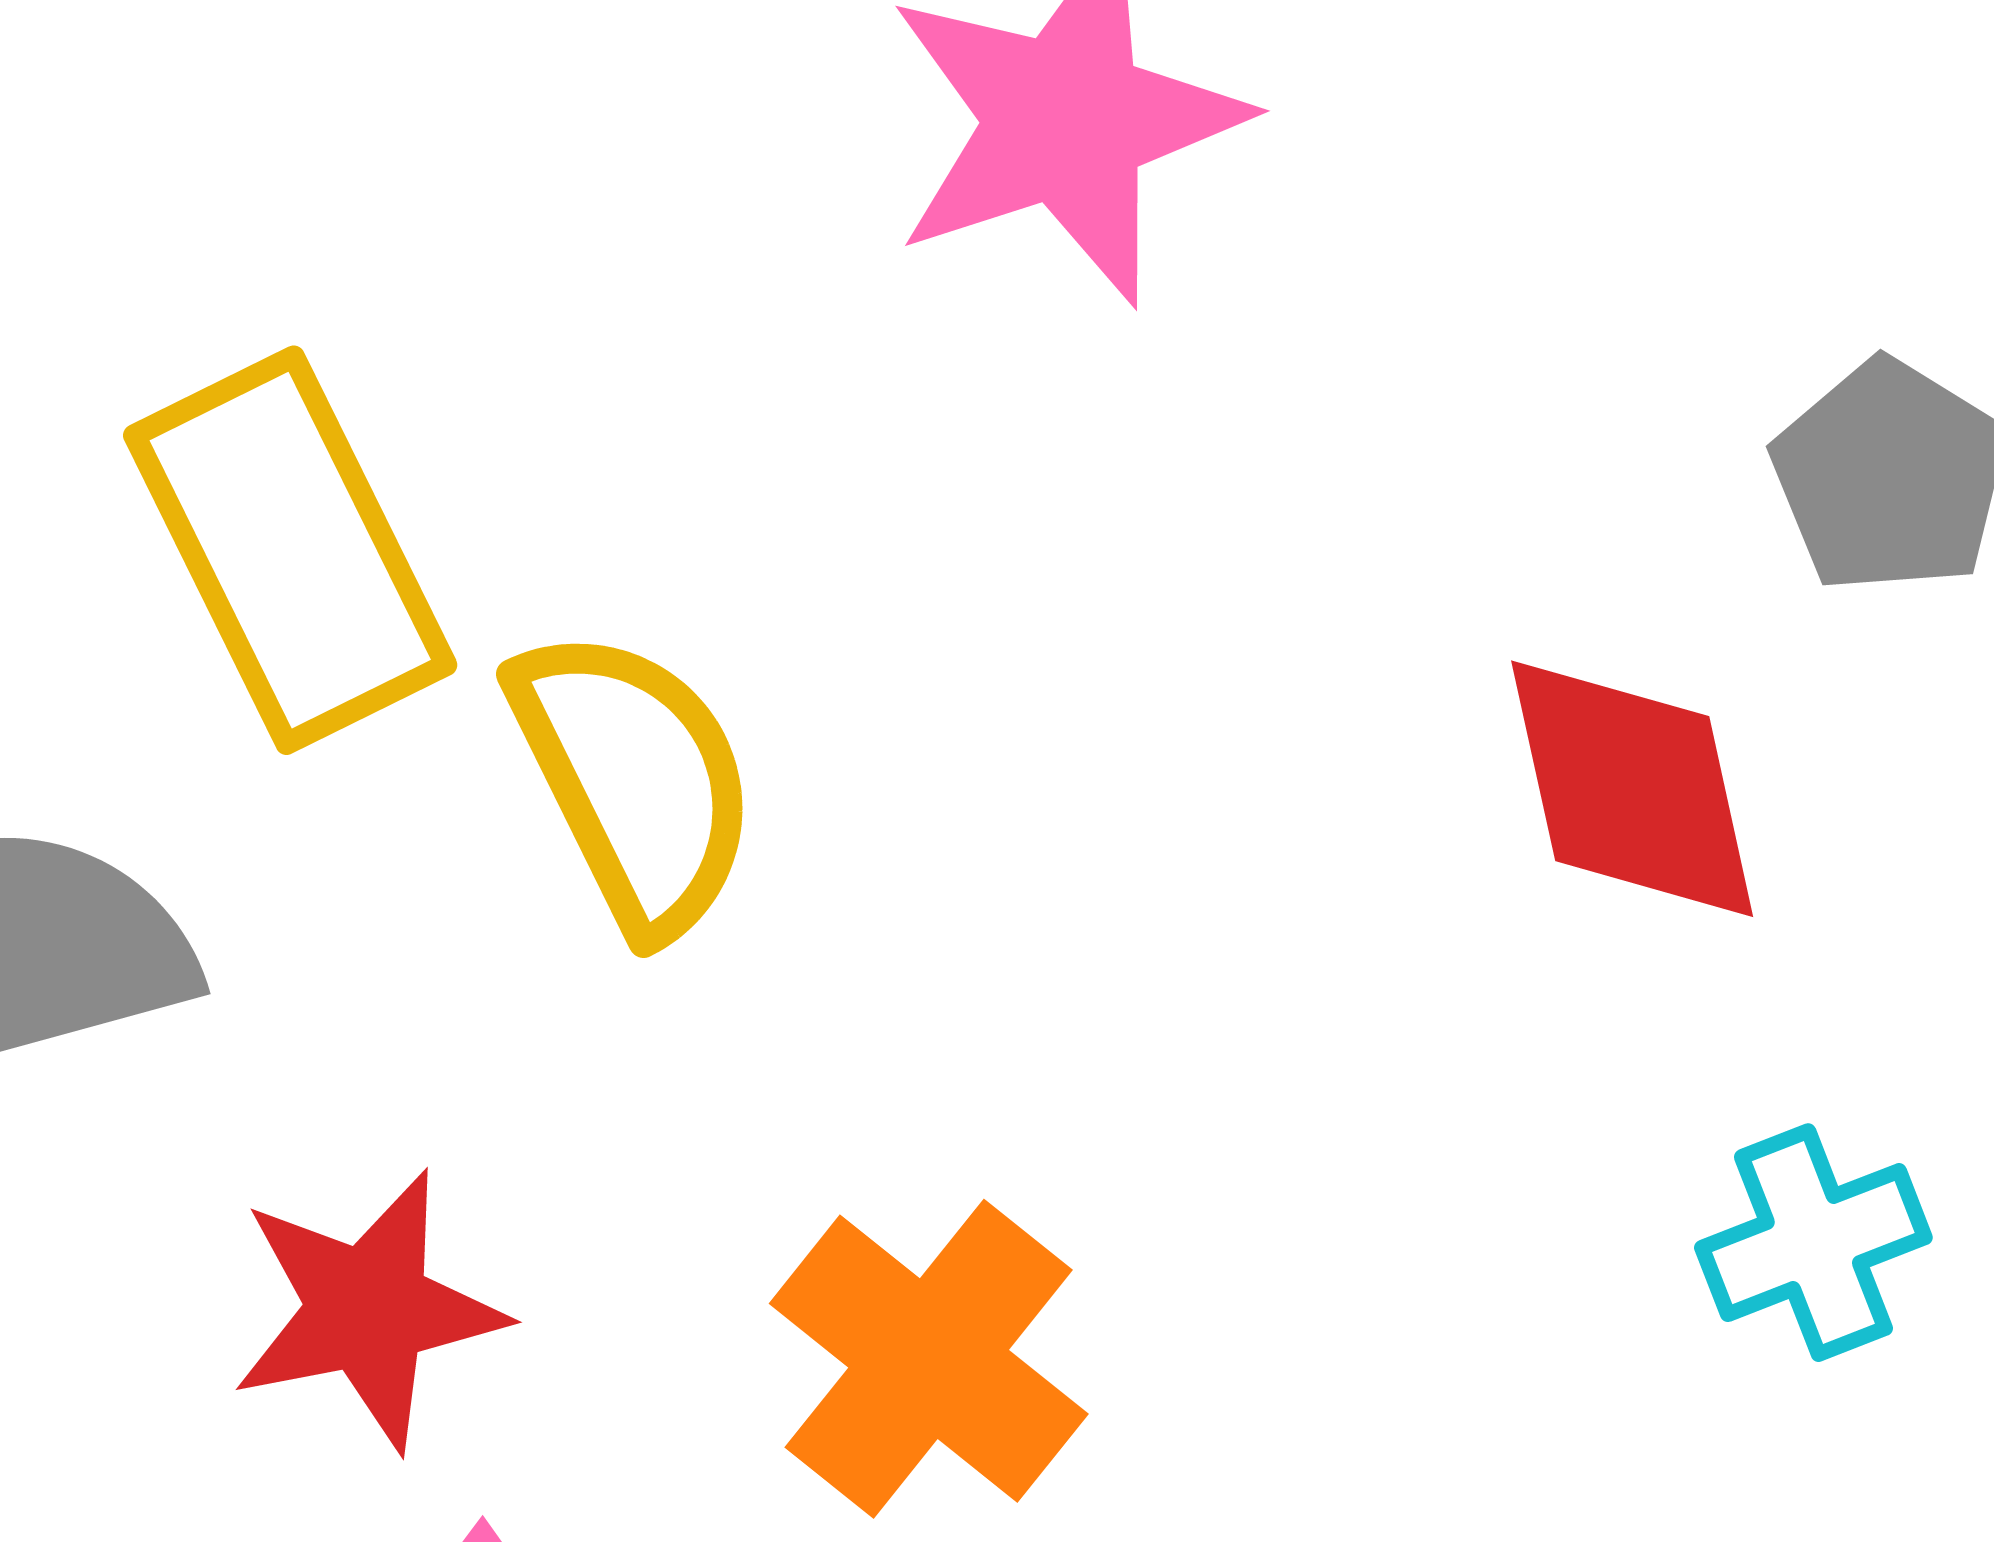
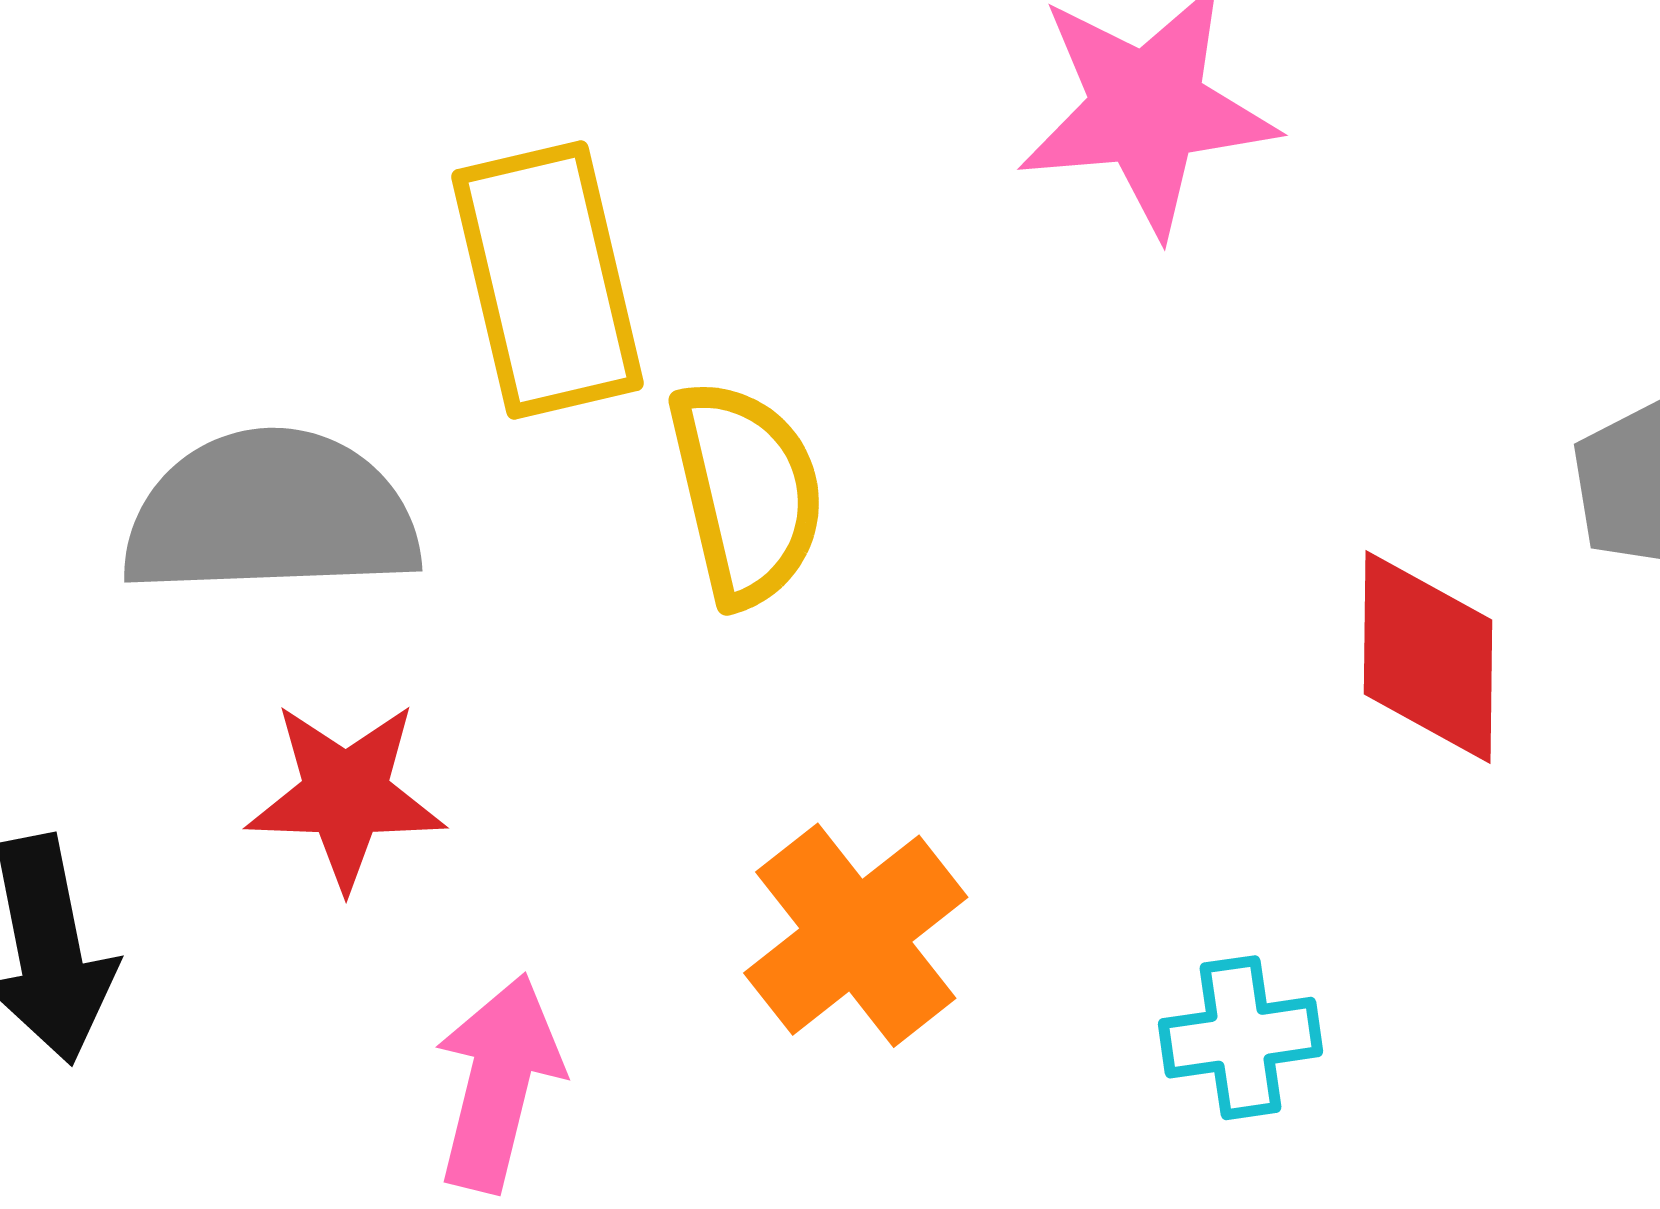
cyan cross: (1813, 1243) -> (1241, 1038), moved
red star: (368, 1310) -> (346, 795), moved

